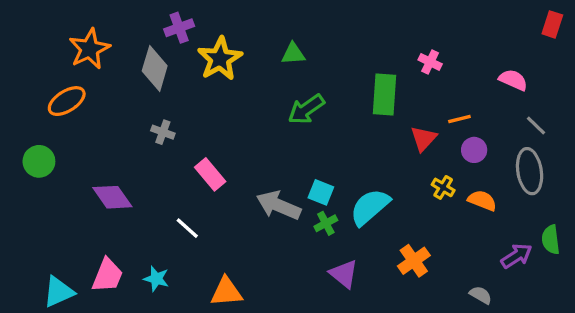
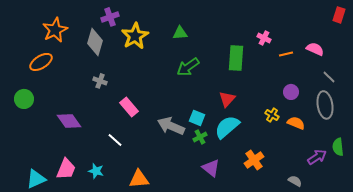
orange line: (459, 119) -> (286, 54), moved
red triangle: (424, 139) -> (227, 99), moved

